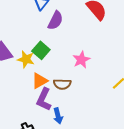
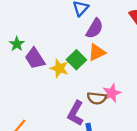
pink star: (81, 60) -> (112, 93), moved
orange triangle: (40, 81) -> (97, 52), moved

